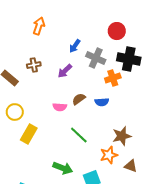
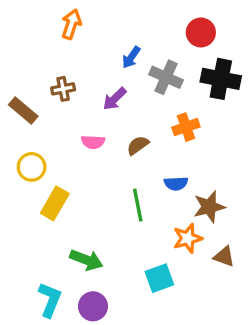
orange cross: (113, 78) -> (186, 127), moved
blue semicircle: (102, 102) -> (176, 184), moved
pink semicircle: (60, 107) -> (93, 142), moved
green line: (79, 135) -> (138, 205), turned 36
green arrow: (63, 168) -> (86, 260), moved

